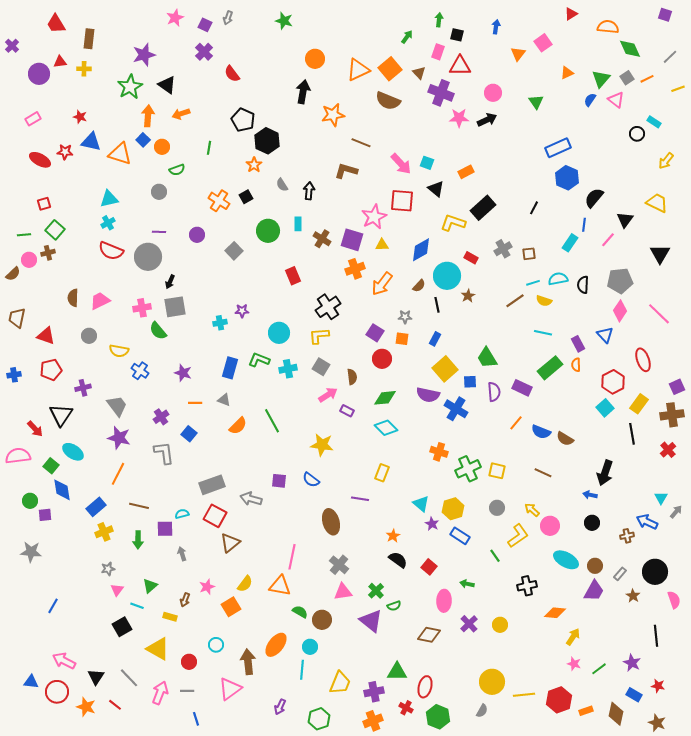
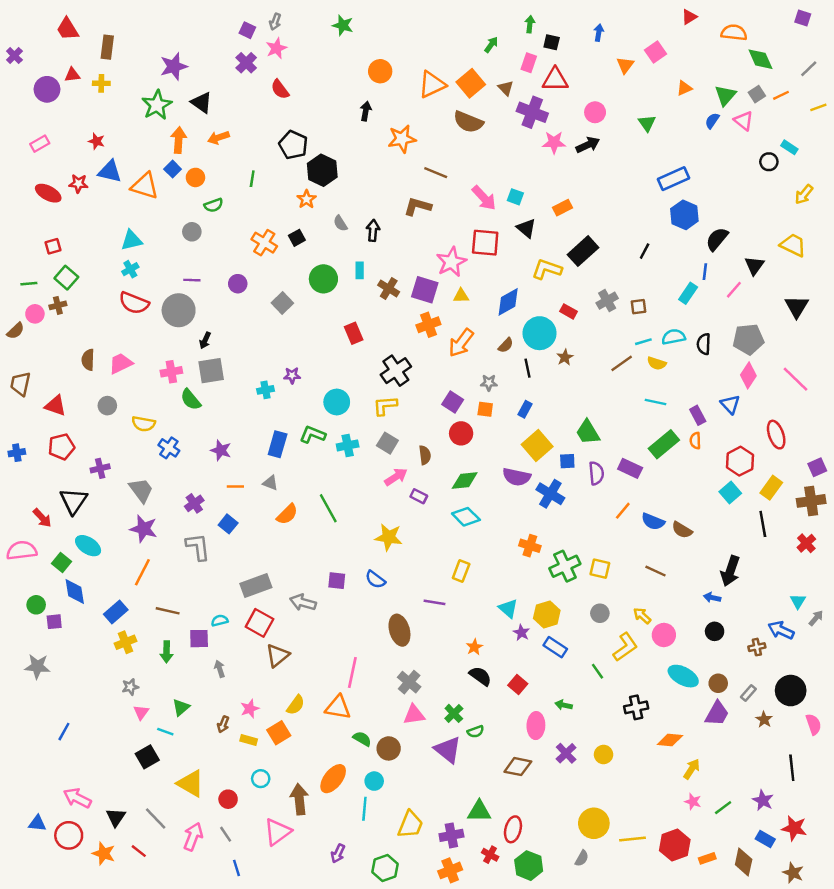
pink star: (175, 18) -> (276, 48), moved
black arrow: (303, 92) -> (366, 111), size x0.7
yellow rectangle: (170, 617) -> (249, 740), moved
red star: (658, 686) -> (794, 828), size x1.5
gray line: (187, 691) -> (226, 834), turned 56

